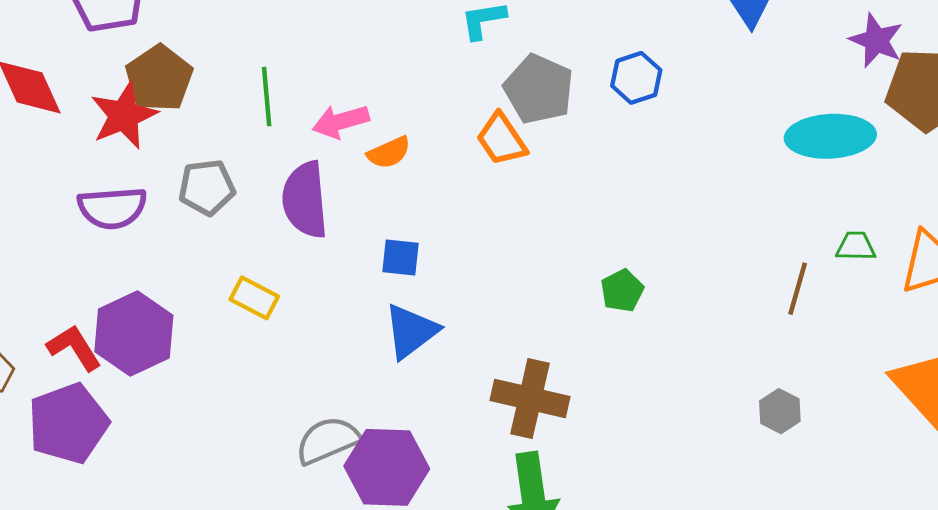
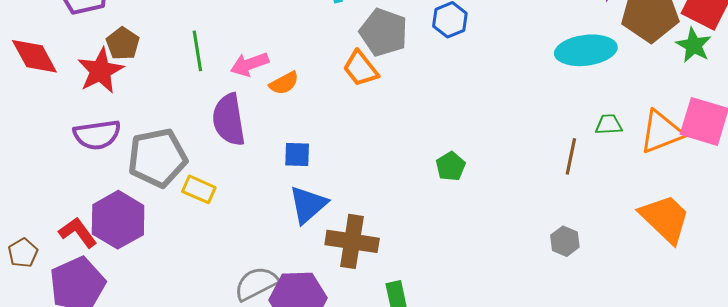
brown pentagon: (159, 78) -> (123, 44), size x0.7
gray pentagon: (207, 187) -> (157, 158), moved, size x1.5
brown cross: (530, 398) -> (352, 241), moved

